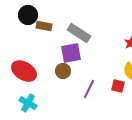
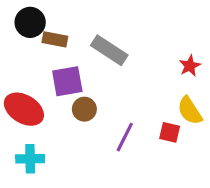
purple square: (71, 53) -> (67, 81), moved
cyan cross: (28, 103) -> (30, 159), turned -30

